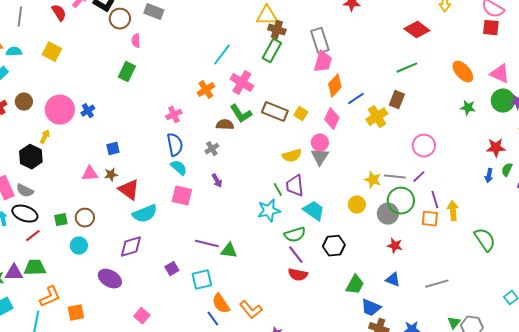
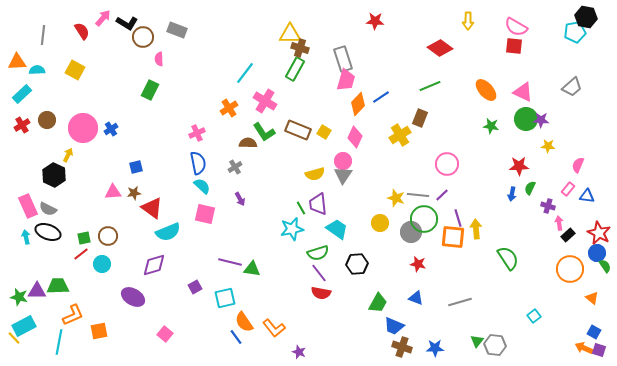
blue line: (356, 99) -> (381, 97), moved
orange square: (430, 219) -> (453, 237), size x1.4
red line: (33, 236) -> (81, 254), moved

